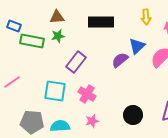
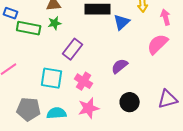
blue triangle: (137, 46) -> (122, 22), moved
purple semicircle: (120, 60) -> (120, 66), moved
pink star: (92, 121) -> (89, 108), size x1.5

